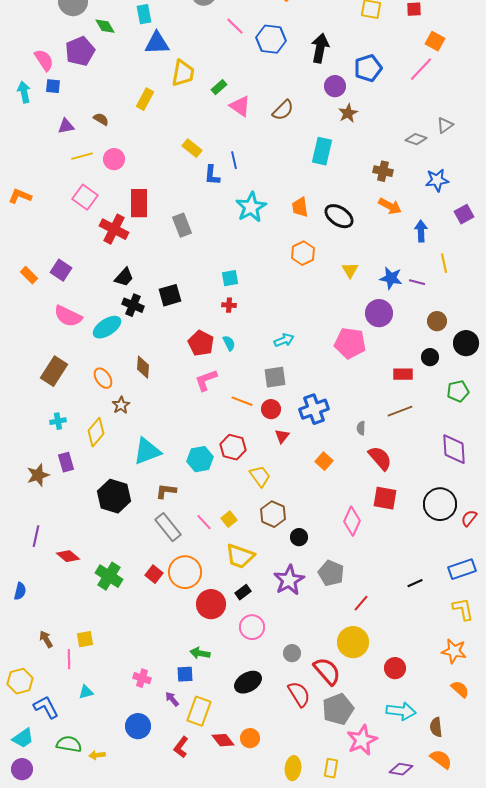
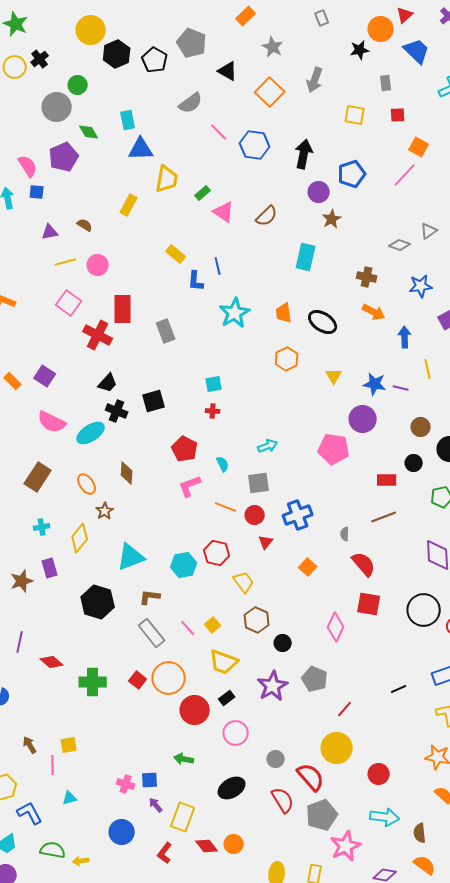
cyan semicircle: (229, 343) -> (223, 464), moved
green cross: (109, 576) -> (93, 682), turned -32
blue square: (185, 674) -> (150, 780), moved

